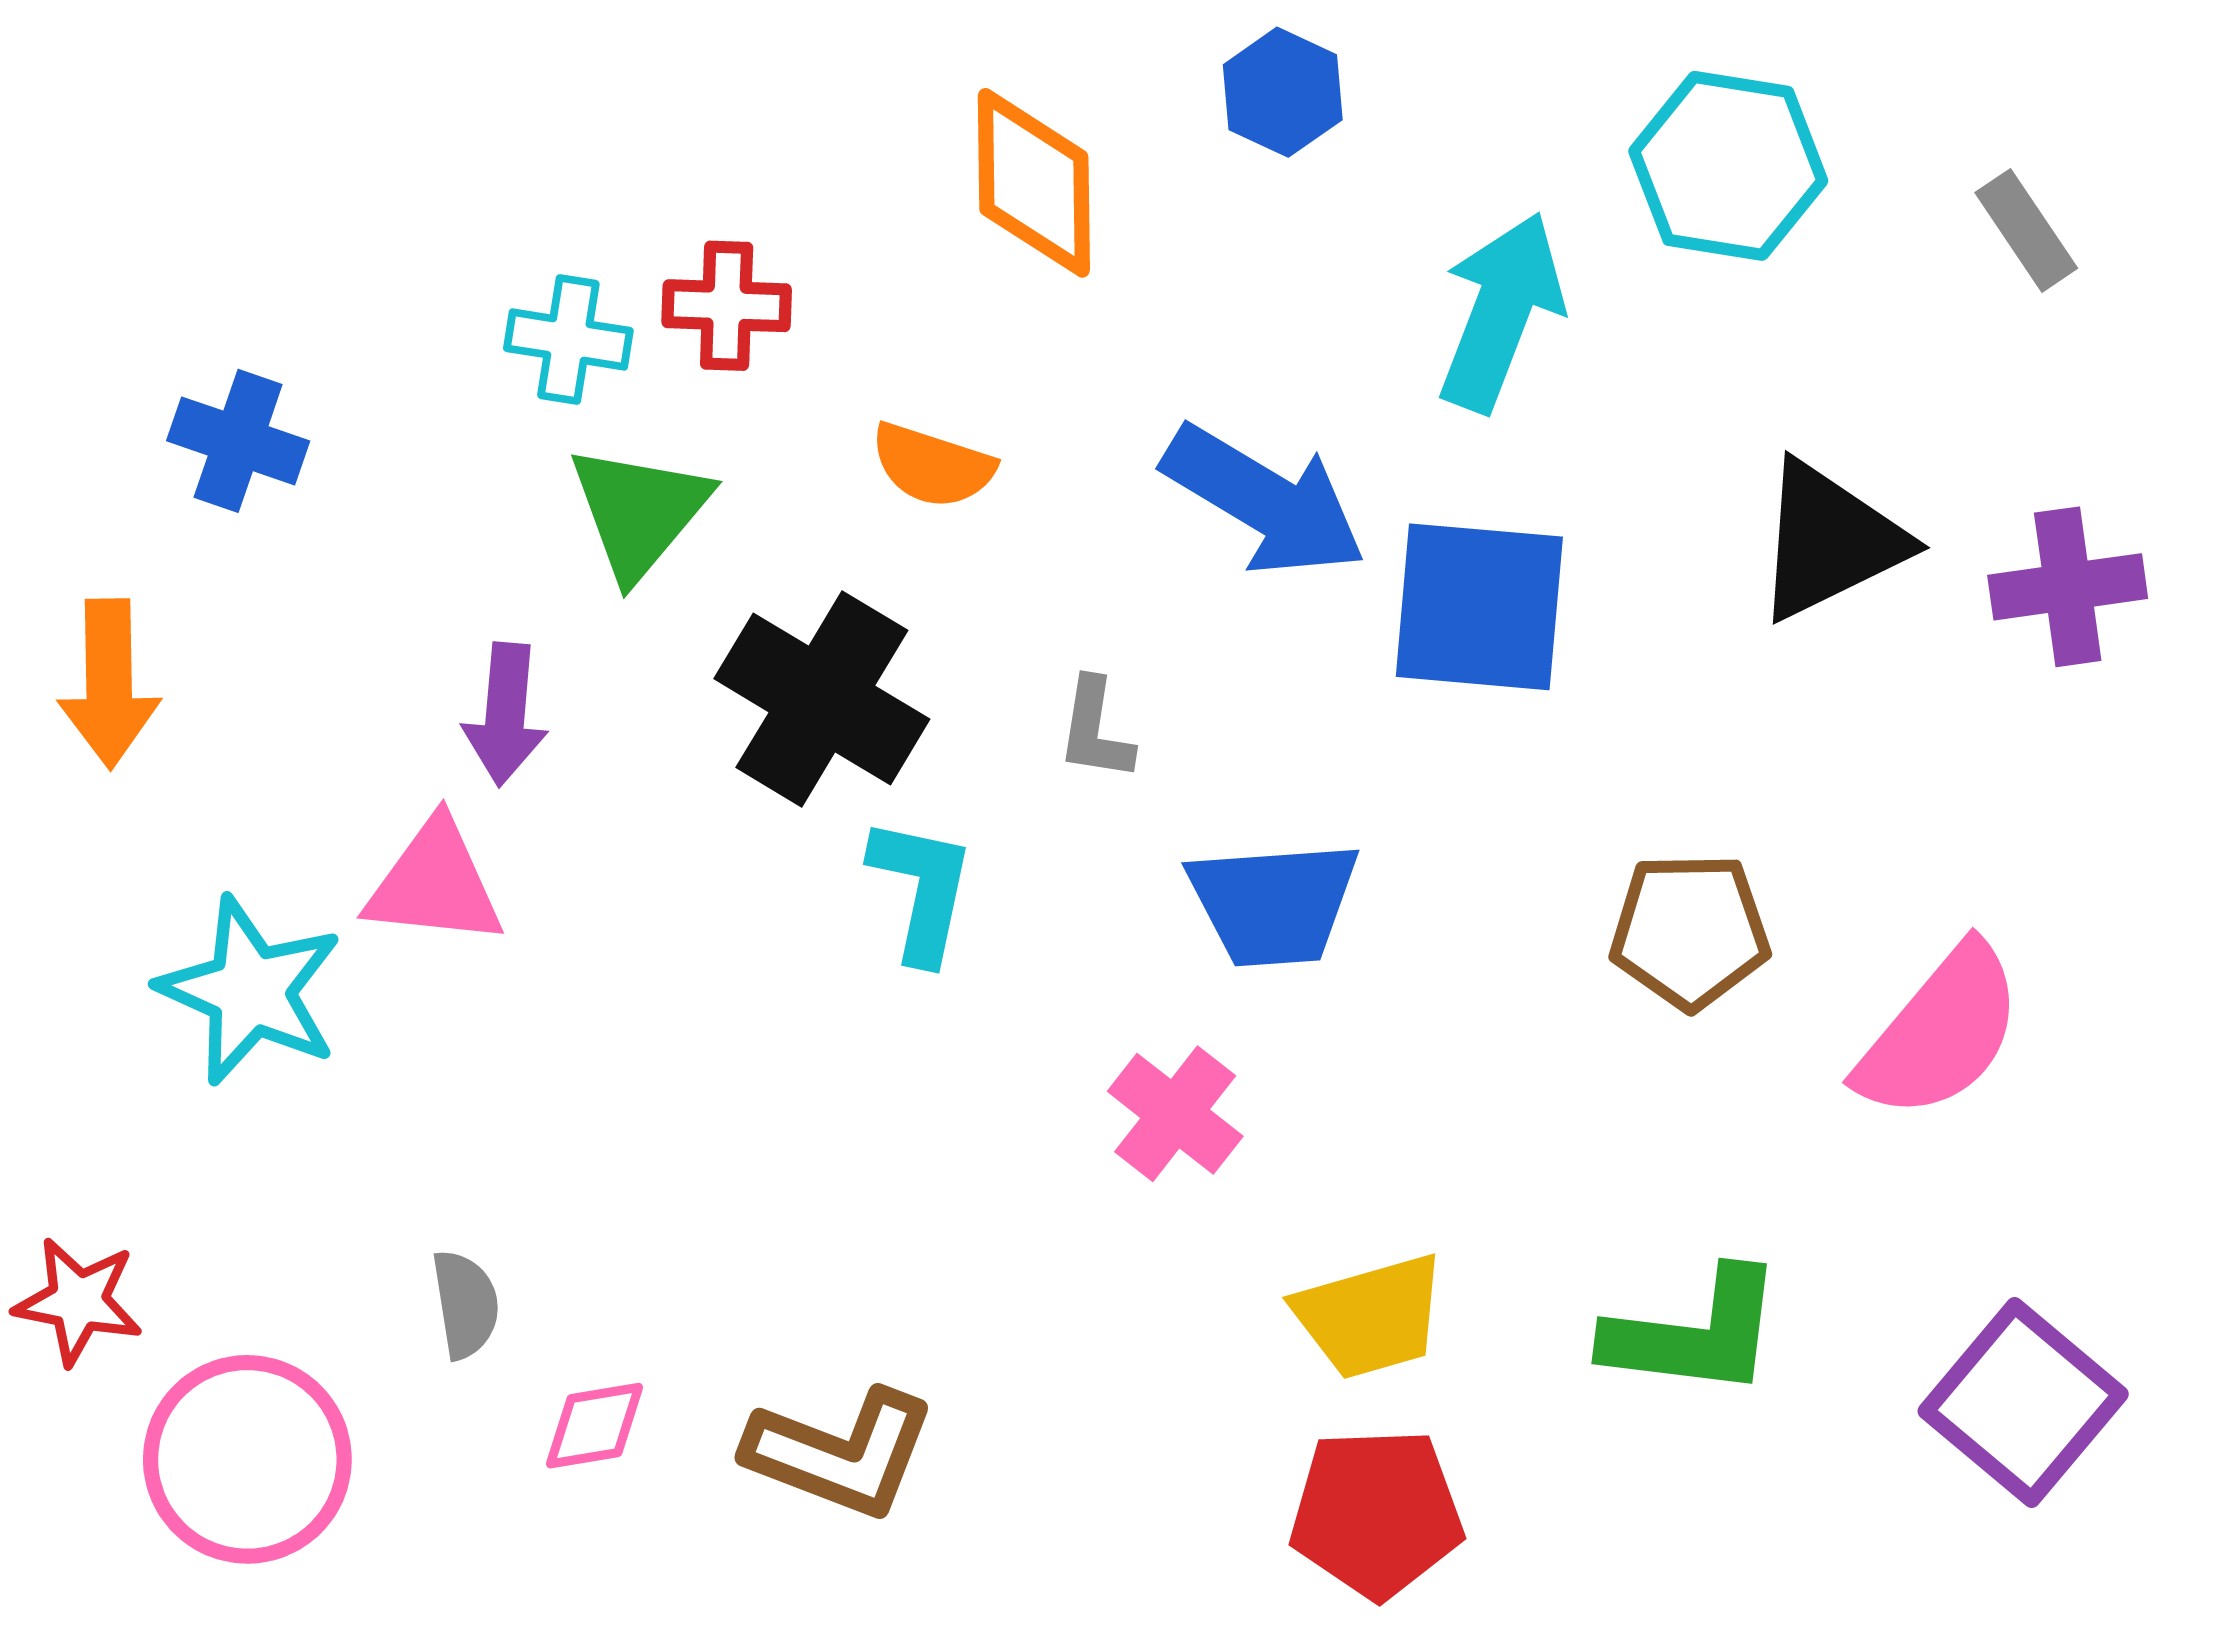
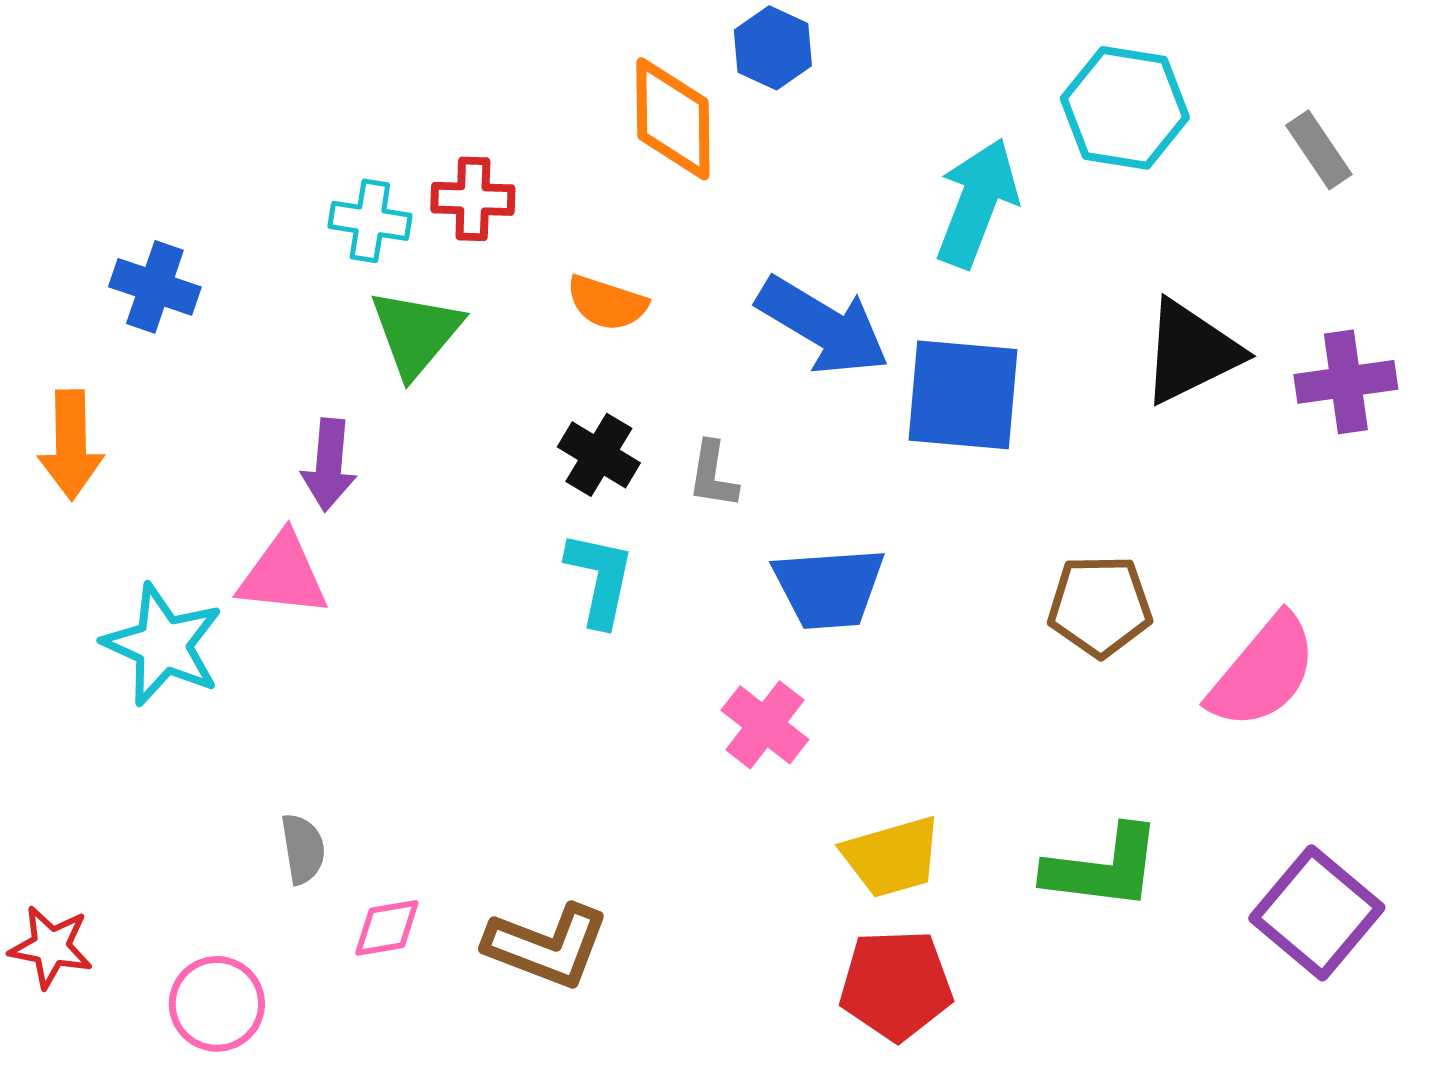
blue hexagon: (1283, 92) -> (773, 48), moved
black cross: (822, 699) -> (599, 455), moved, size x0.6
red star: (78, 1301) -> (51, 947), moved
pink circle: (247, 1459) -> (217, 1004), moved, size x0.7

